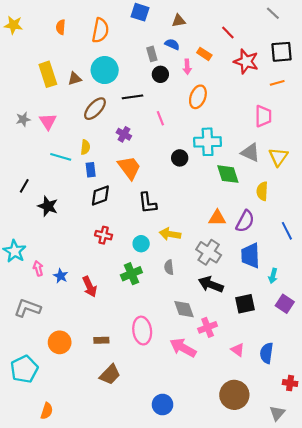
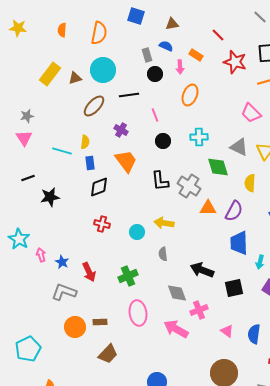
yellow rectangle: (48, 74) -> (50, 74), turned 55
pink trapezoid: (263, 116) -> (251, 113), turned 135
pink triangle: (48, 121) -> (24, 138), moved
cyan cross: (208, 142) -> (199, 137), size x0.7
black circle: (180, 158) -> (163, 141), moved
black line: (24, 186) -> (28, 178), turned 40
black L-shape: (148, 203) -> (160, 181), moved
black star: (48, 206) -> (50, 197), turned -30
gray cross: (209, 252) -> (189, 186), moved
green cross: (131, 274) -> (128, 276), moved
gray L-shape: (27, 308) -> (64, 292), moved
orange circle: (60, 342) -> (75, 327), moved

